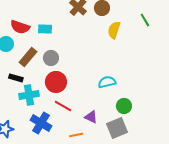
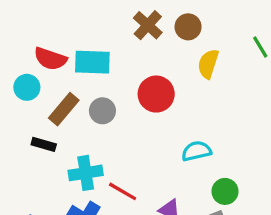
cyan rectangle: (45, 29) -> (92, 62), size x1.5
red circle: (56, 82) -> (156, 94), moved
cyan cross: (29, 95) -> (86, 173), moved

